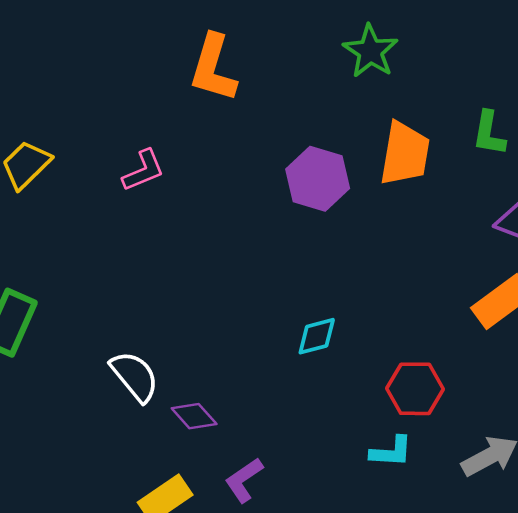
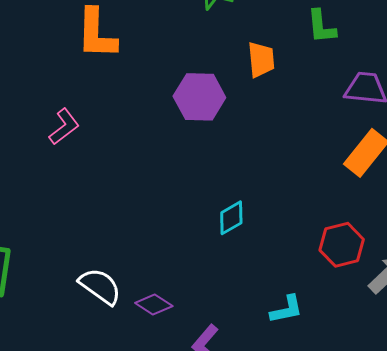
orange trapezoid: (405, 154) -> (261, 60), size x0.7
red hexagon: (415, 389) -> (342, 245), moved
cyan L-shape: (391, 452) -> (287, 309), moved

